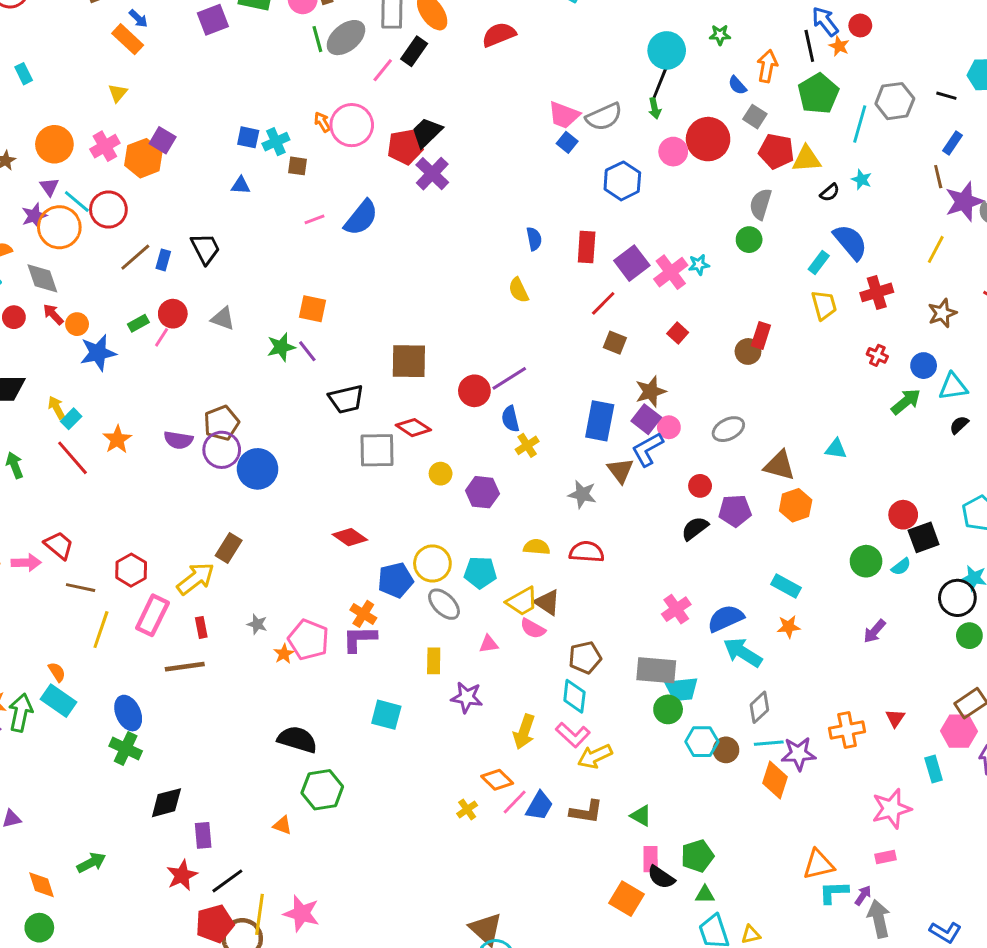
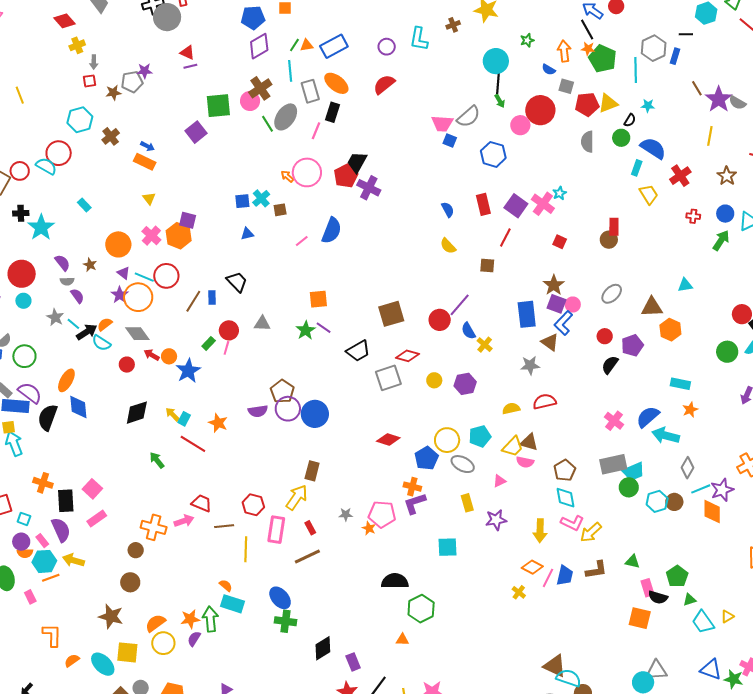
orange star: (839, 46) -> (588, 49), moved
blue rectangle: (952, 143) -> (675, 56), moved
green circle: (749, 240) -> (621, 138), moved
brown square: (615, 343) -> (487, 265), moved

